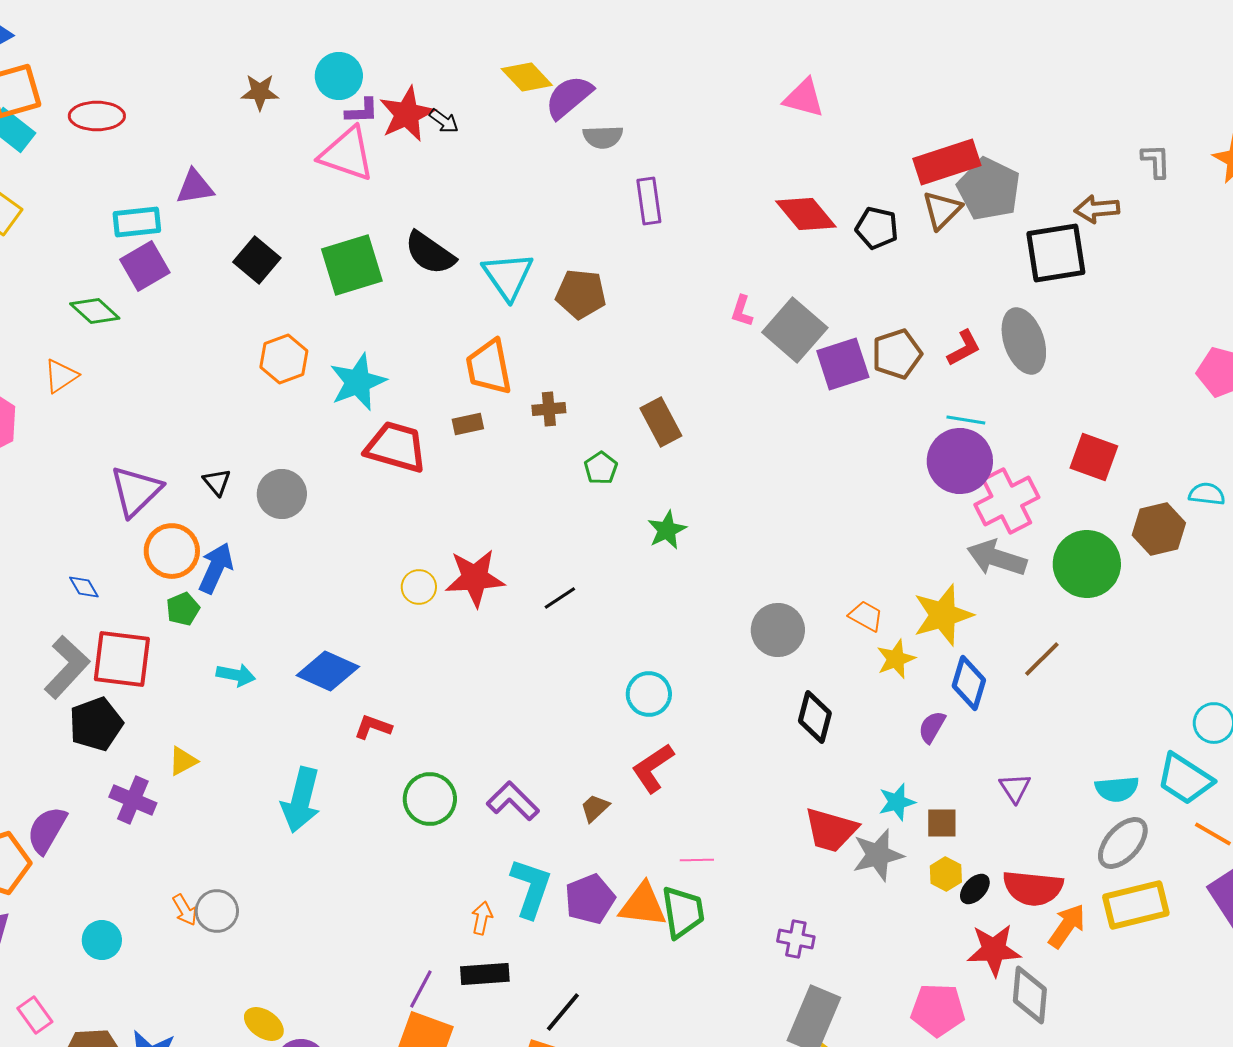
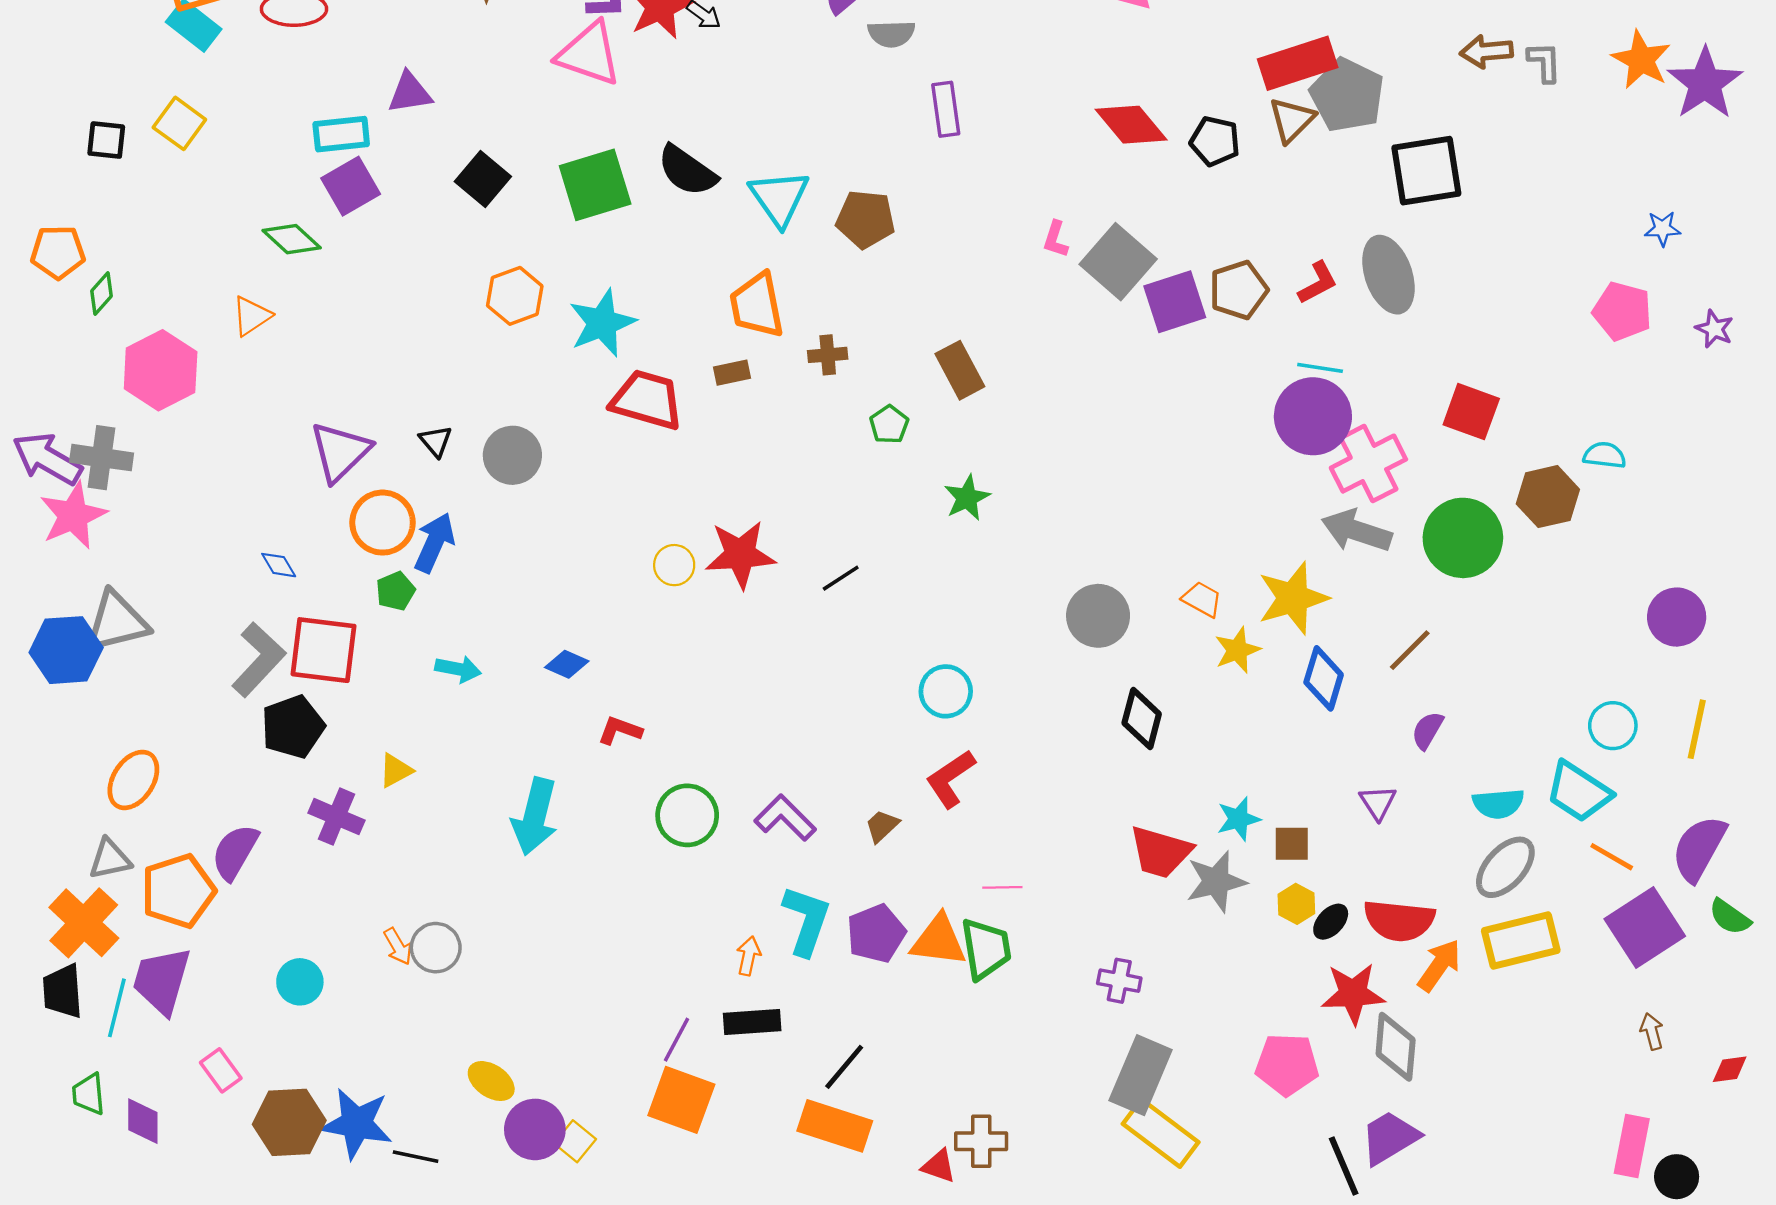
brown arrow: (1097, 209) -> (1486, 51), moved
blue diamond: (328, 671) -> (567, 664), size x0.6
purple semicircle: (932, 727) -> (1427, 730), moved

